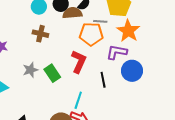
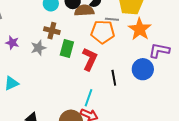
purple L-shape: (117, 52) -> (159, 51), moved
gray star: (30, 70) -> (38, 48), moved
green rectangle: (52, 73) -> (67, 48), moved, turned 48

